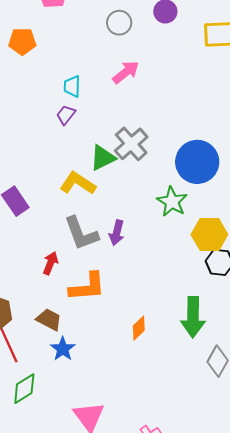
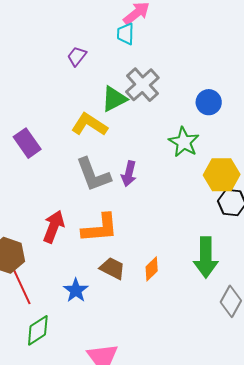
cyan trapezoid: (72, 86) -> (125, 34), moved
blue circle: (197, 162) -> (209, 102), size x0.6
red arrow: (50, 263) -> (54, 227), moved, size x1.4
brown trapezoid: (49, 320) -> (112, 268), moved

